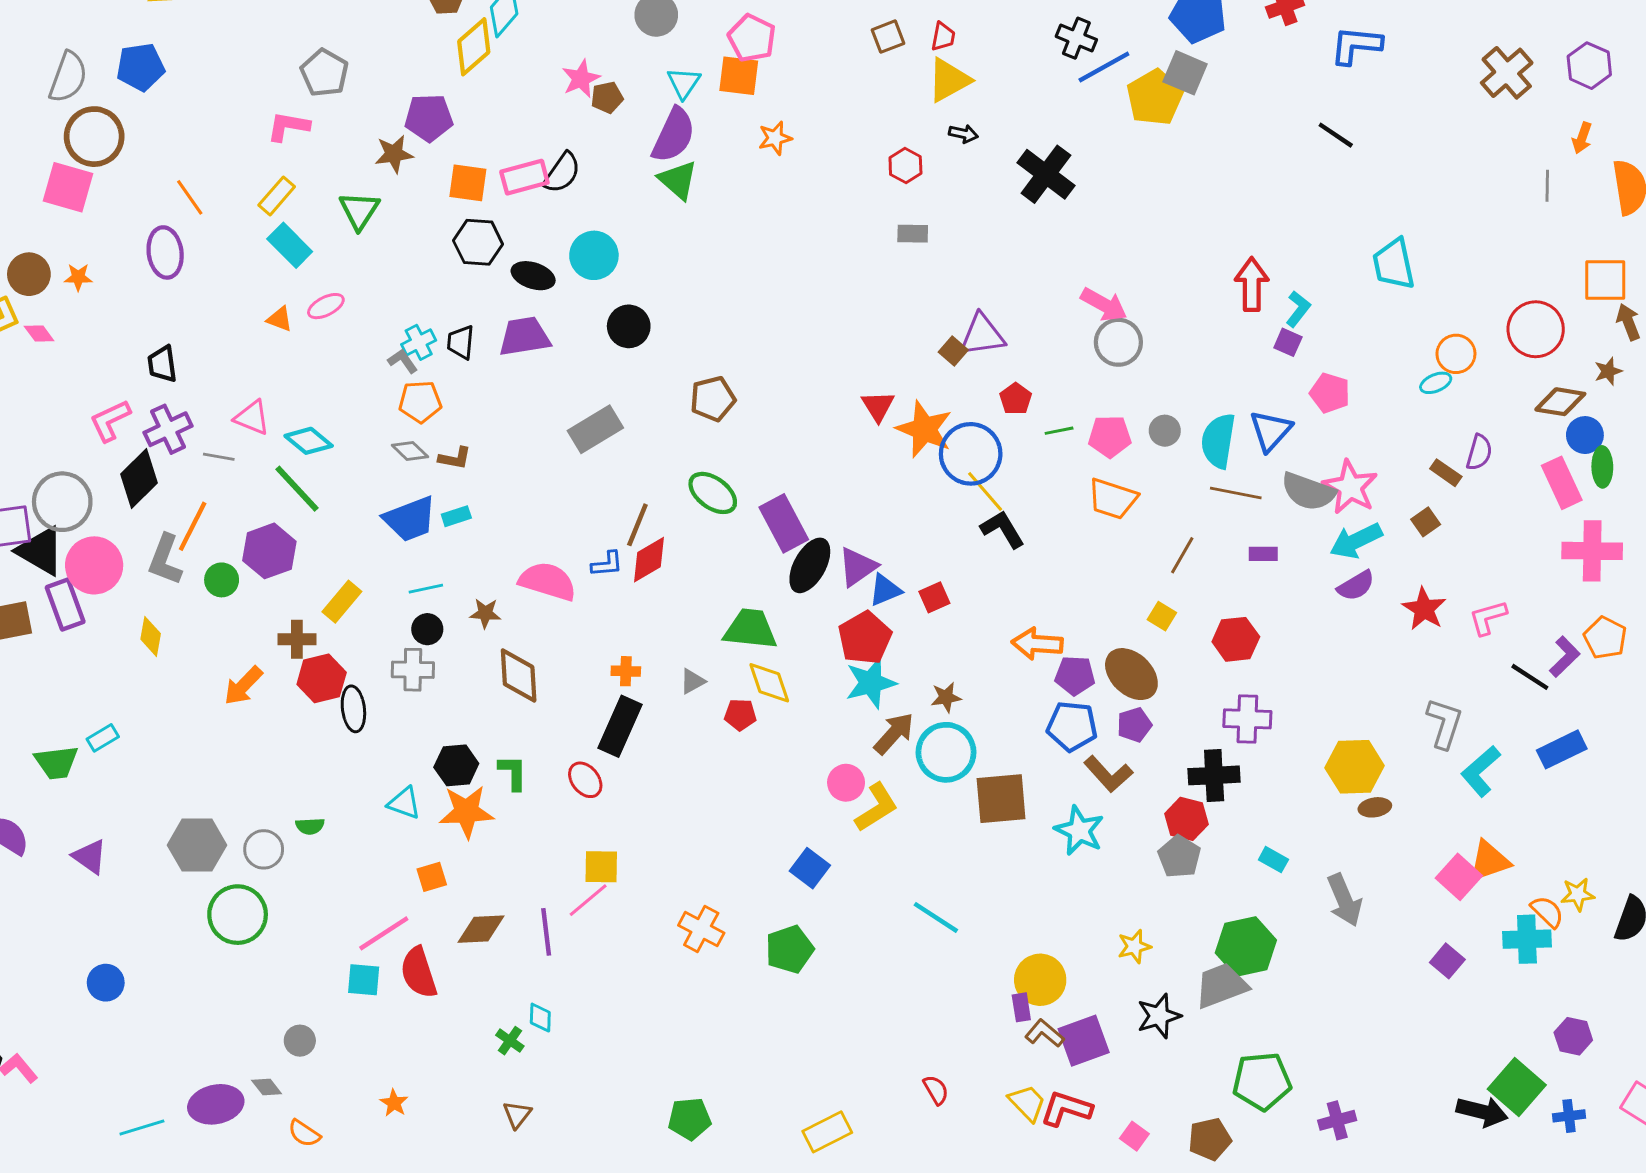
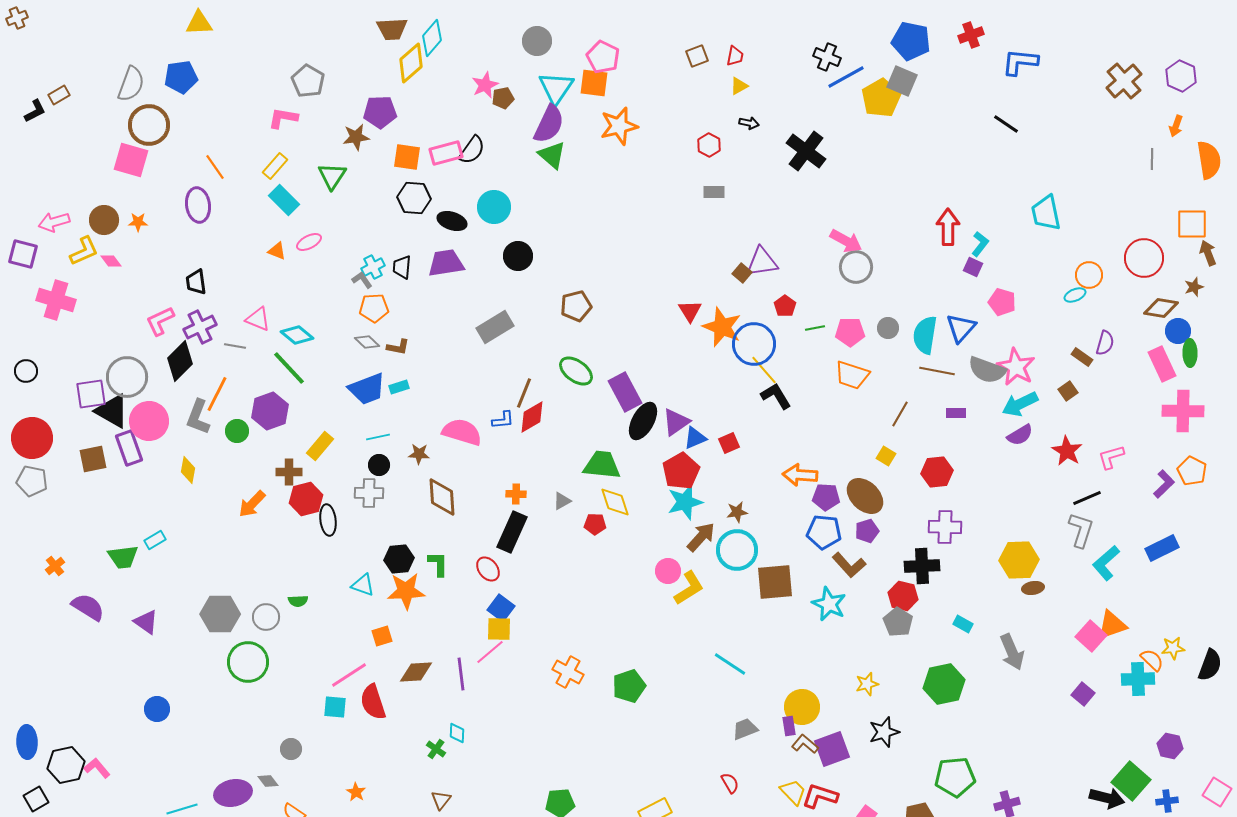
yellow triangle: (949, 80) -> (739, 86), size x0.6
cyan triangle: (684, 83) -> (556, 88), size x1.5
orange star: (775, 138) -> (619, 126), size x1.6
black line: (1530, 677) -> (1087, 498), moved, turned -56
blue square: (810, 868) -> (501, 608), moved
gray trapezoid: (1221, 986) -> (745, 729), moved, size x0.7

